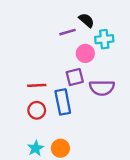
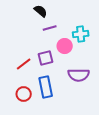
black semicircle: (86, 20) -> (41, 11), moved
purple square: (75, 77) -> (46, 58), moved
red line: (37, 85) -> (24, 64), moved, turned -35

